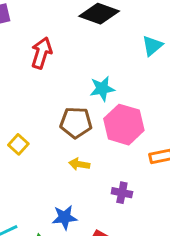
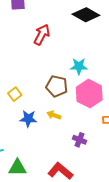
blue star: (65, 217) -> (28, 119), moved

